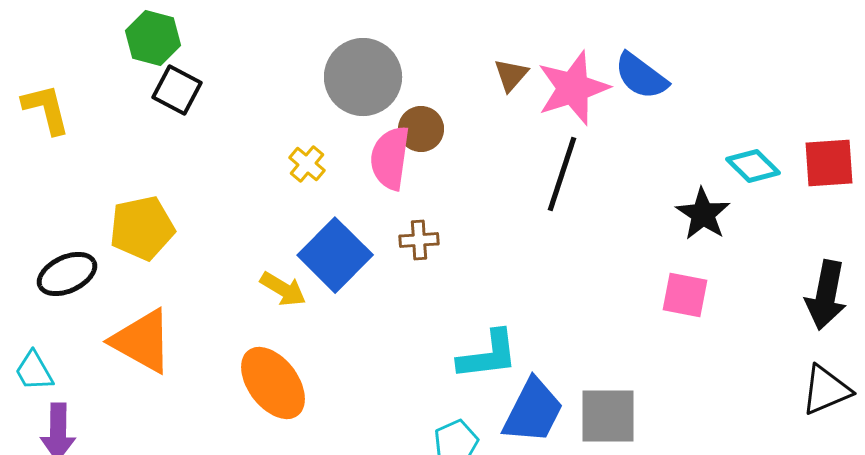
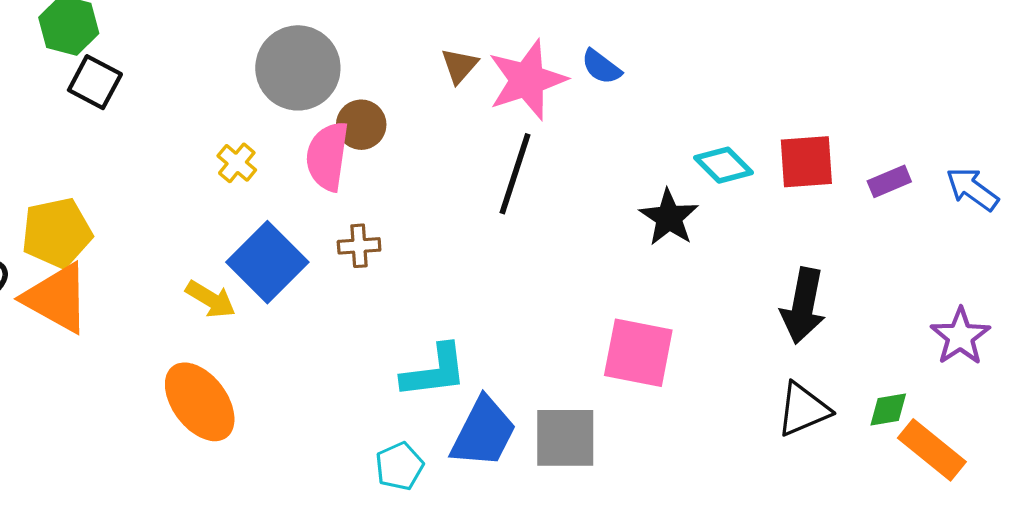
blue semicircle: (641, 76) -> (601, 67), size x0.7
pink square: (685, 295) -> (638, 353), moved, size x1.4
orange triangle: (142, 341) -> (57, 298), moved

